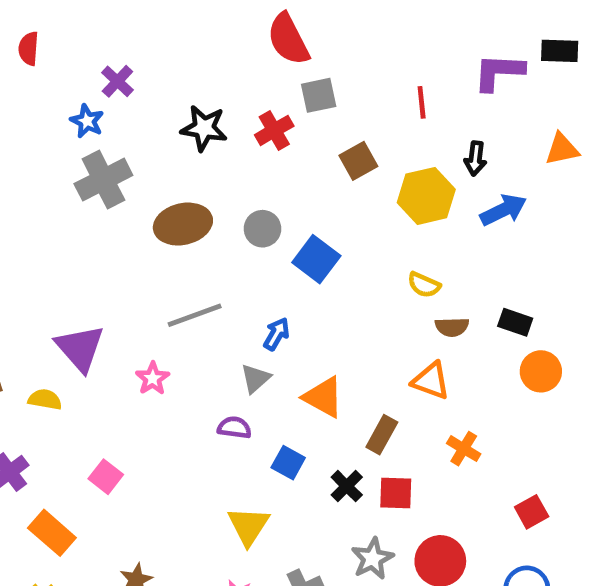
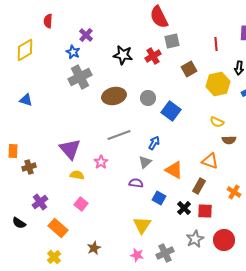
orange triangle: (431, 381) -> (210, 161), moved
yellow semicircle: (45, 399) -> (77, 175), moved

